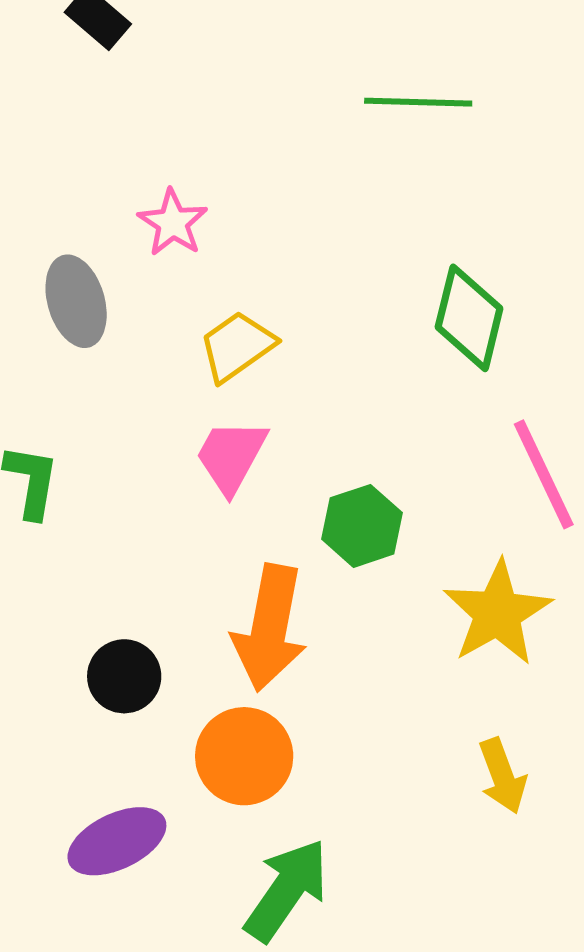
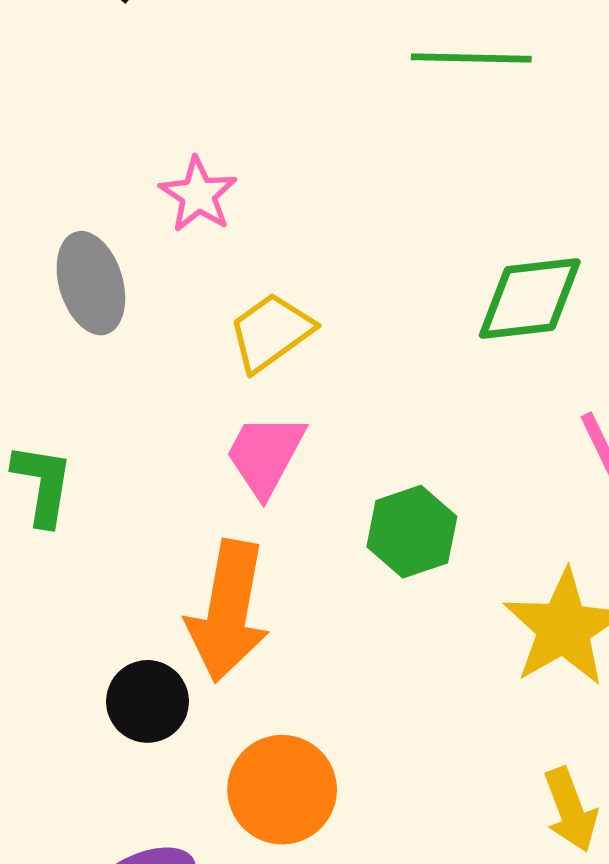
green diamond: (469, 318) -> (530, 299), turned 70
orange arrow: (270, 628) -> (228, 611), moved

